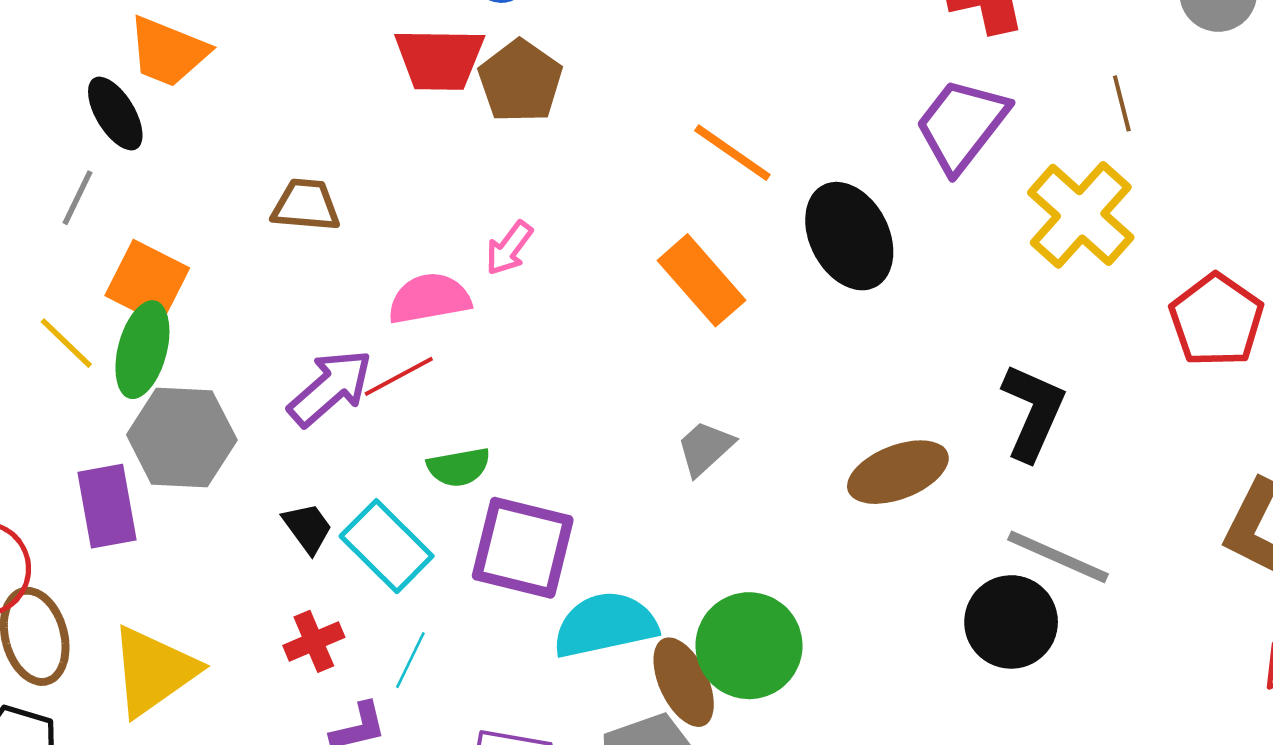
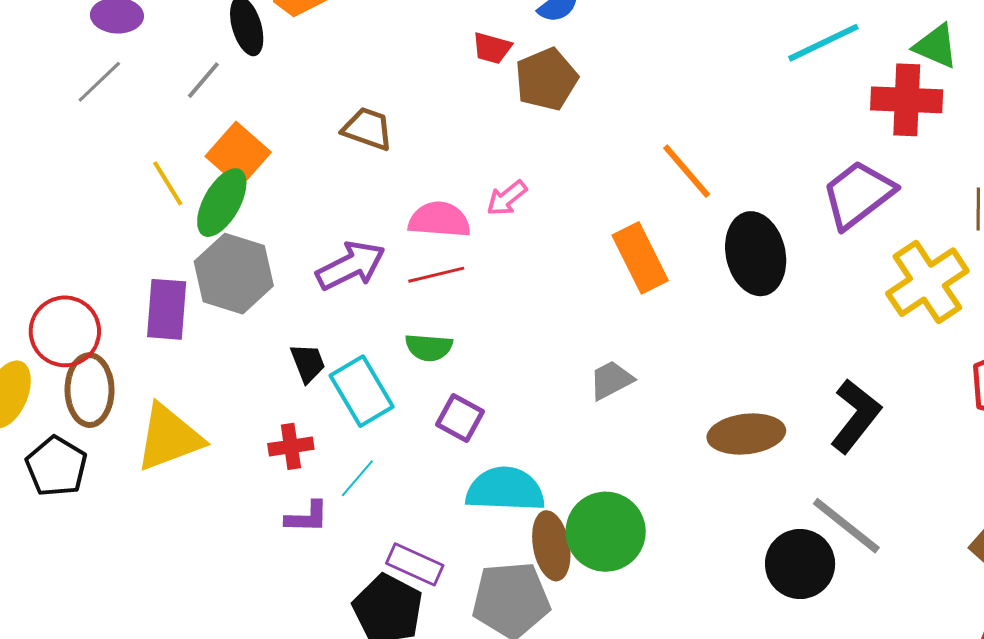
red trapezoid: (439, 59) -> (492, 48), size x0.6
red line: (399, 376) -> (436, 275), moved
purple square: (523, 548) -> (460, 418), size x0.6

